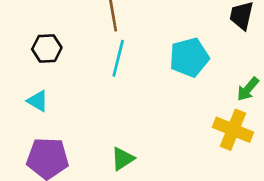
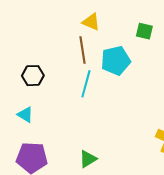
cyan pentagon: (189, 57) -> (116, 61), moved

